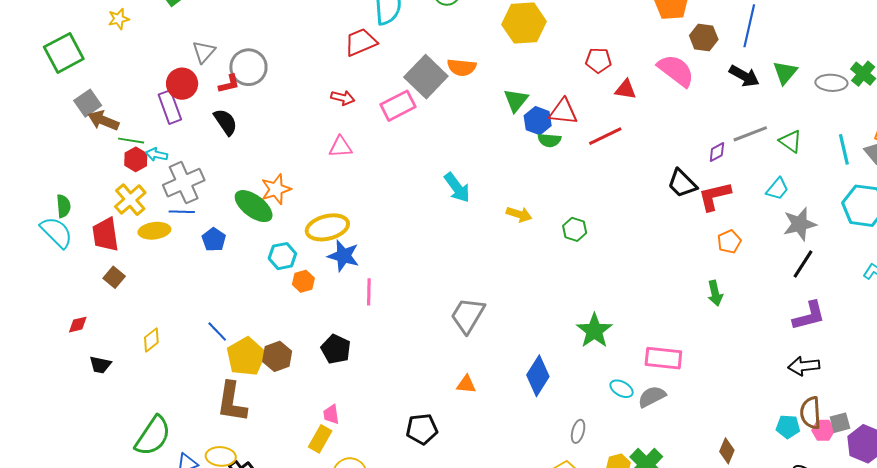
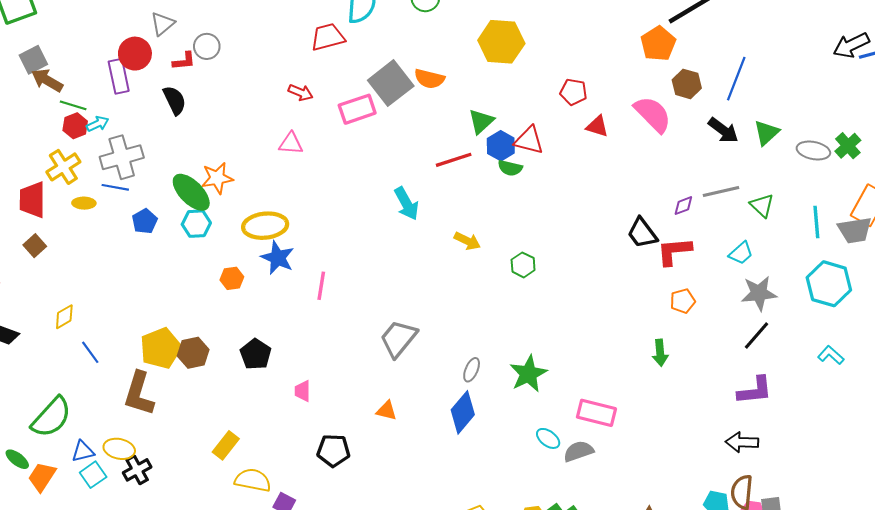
gray circle: (248, 67) -> (207, 46), size x0.7
red line: (605, 136) -> (454, 160), moved
cyan arrow: (157, 155) -> (98, 124), turned 135
yellow ellipse: (154, 231) -> (84, 203), size x0.7
cyan hexagon: (282, 256) -> (196, 224), moved
pink line: (369, 292) -> (321, 286), moved
blue line: (217, 331) -> (90, 352), moved
pink trapezoid: (331, 414) -> (303, 391), moved
gray ellipse: (578, 431) -> (472, 370), moved

